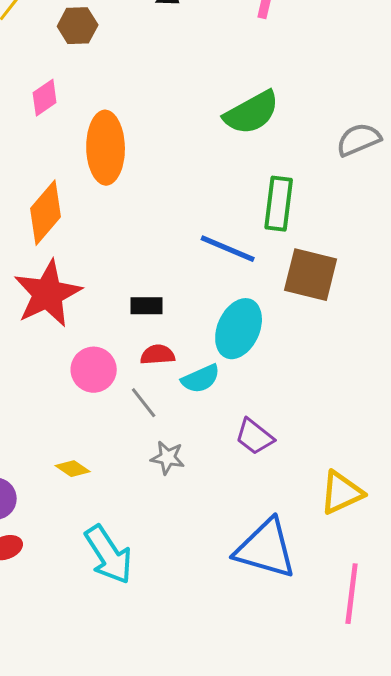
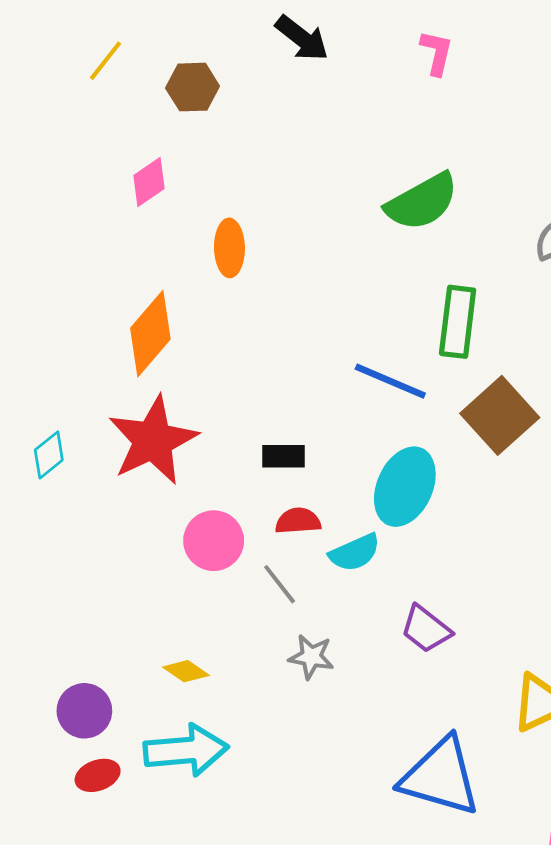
orange ellipse: (106, 148) -> (229, 248), size x0.6
brown square: (311, 275) -> (500, 415), turned 34
cyan arrow: (109, 555) -> (186, 750), moved, turned -62

